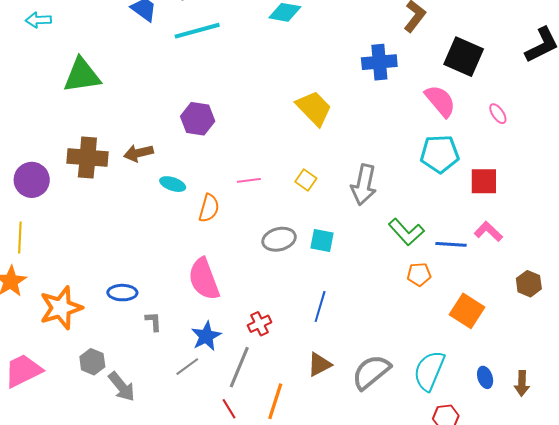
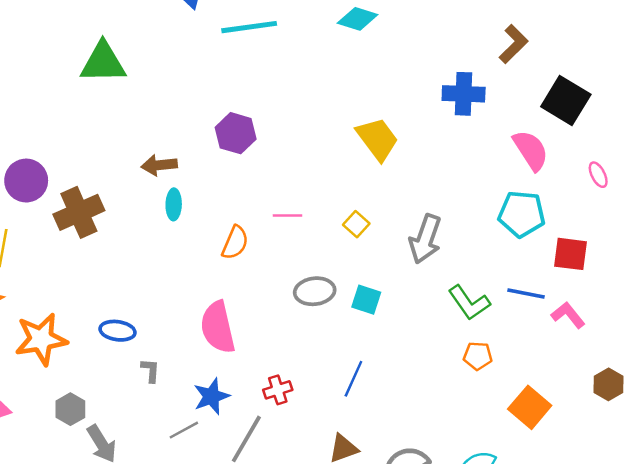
brown cross: (87, 157) -> (79, 212), moved, turned -36
cyan ellipse: (173, 184) -> (174, 204), moved, turned 65
blue line: (451, 244) -> (526, 293), moved

